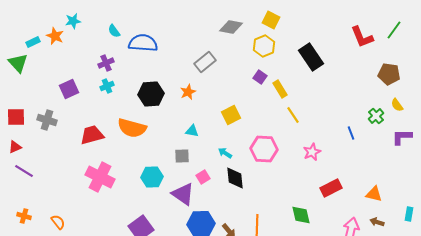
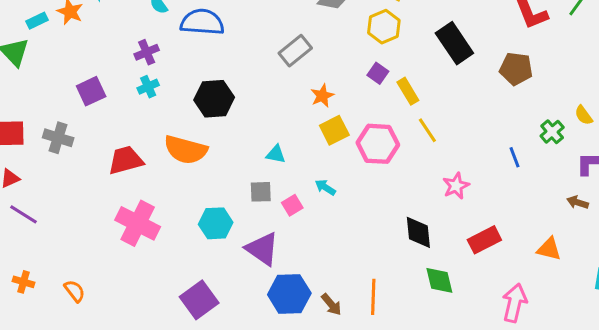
brown pentagon: (389, 74) -> (516, 69), moved
orange star: (188, 92) -> (322, 96), moved
pink hexagon: (264, 149) -> (378, 144), moved
pink square: (203, 177) -> (292, 205), moved
black diamond: (235, 178) -> (418, 232), moved
brown arrow: (377, 222) -> (578, 202), moved

